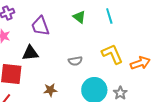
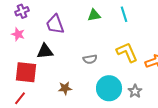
green triangle: (79, 17) -> (94, 15), turned -48

